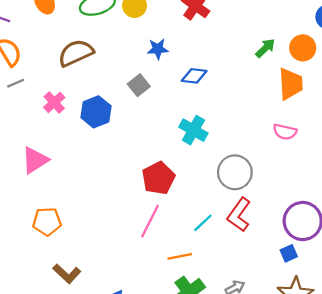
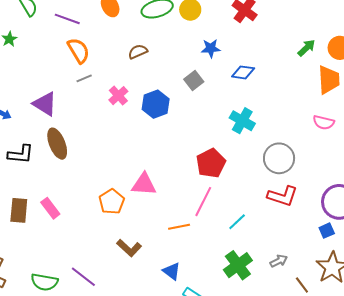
brown semicircle: (76, 53) -> (138, 52), size x0.6
pink triangle: (35, 160) -> (144, 184), moved, turned 36
red L-shape: (239, 215) -> (282, 196), turned -108
orange pentagon: (47, 222) -> (112, 202), turned -30
cyan line: (203, 223) -> (237, 222), moved
orange line: (180, 256) -> (179, 227), moved

